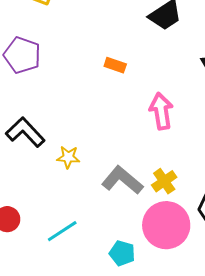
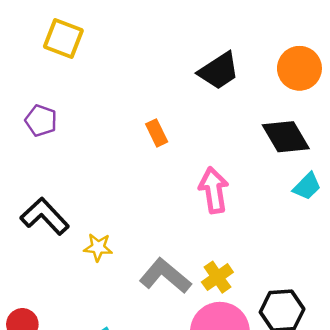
purple pentagon: (22, 55) -> (41, 121), size x0.7
orange rectangle: (115, 65) -> (157, 133), turned 45

